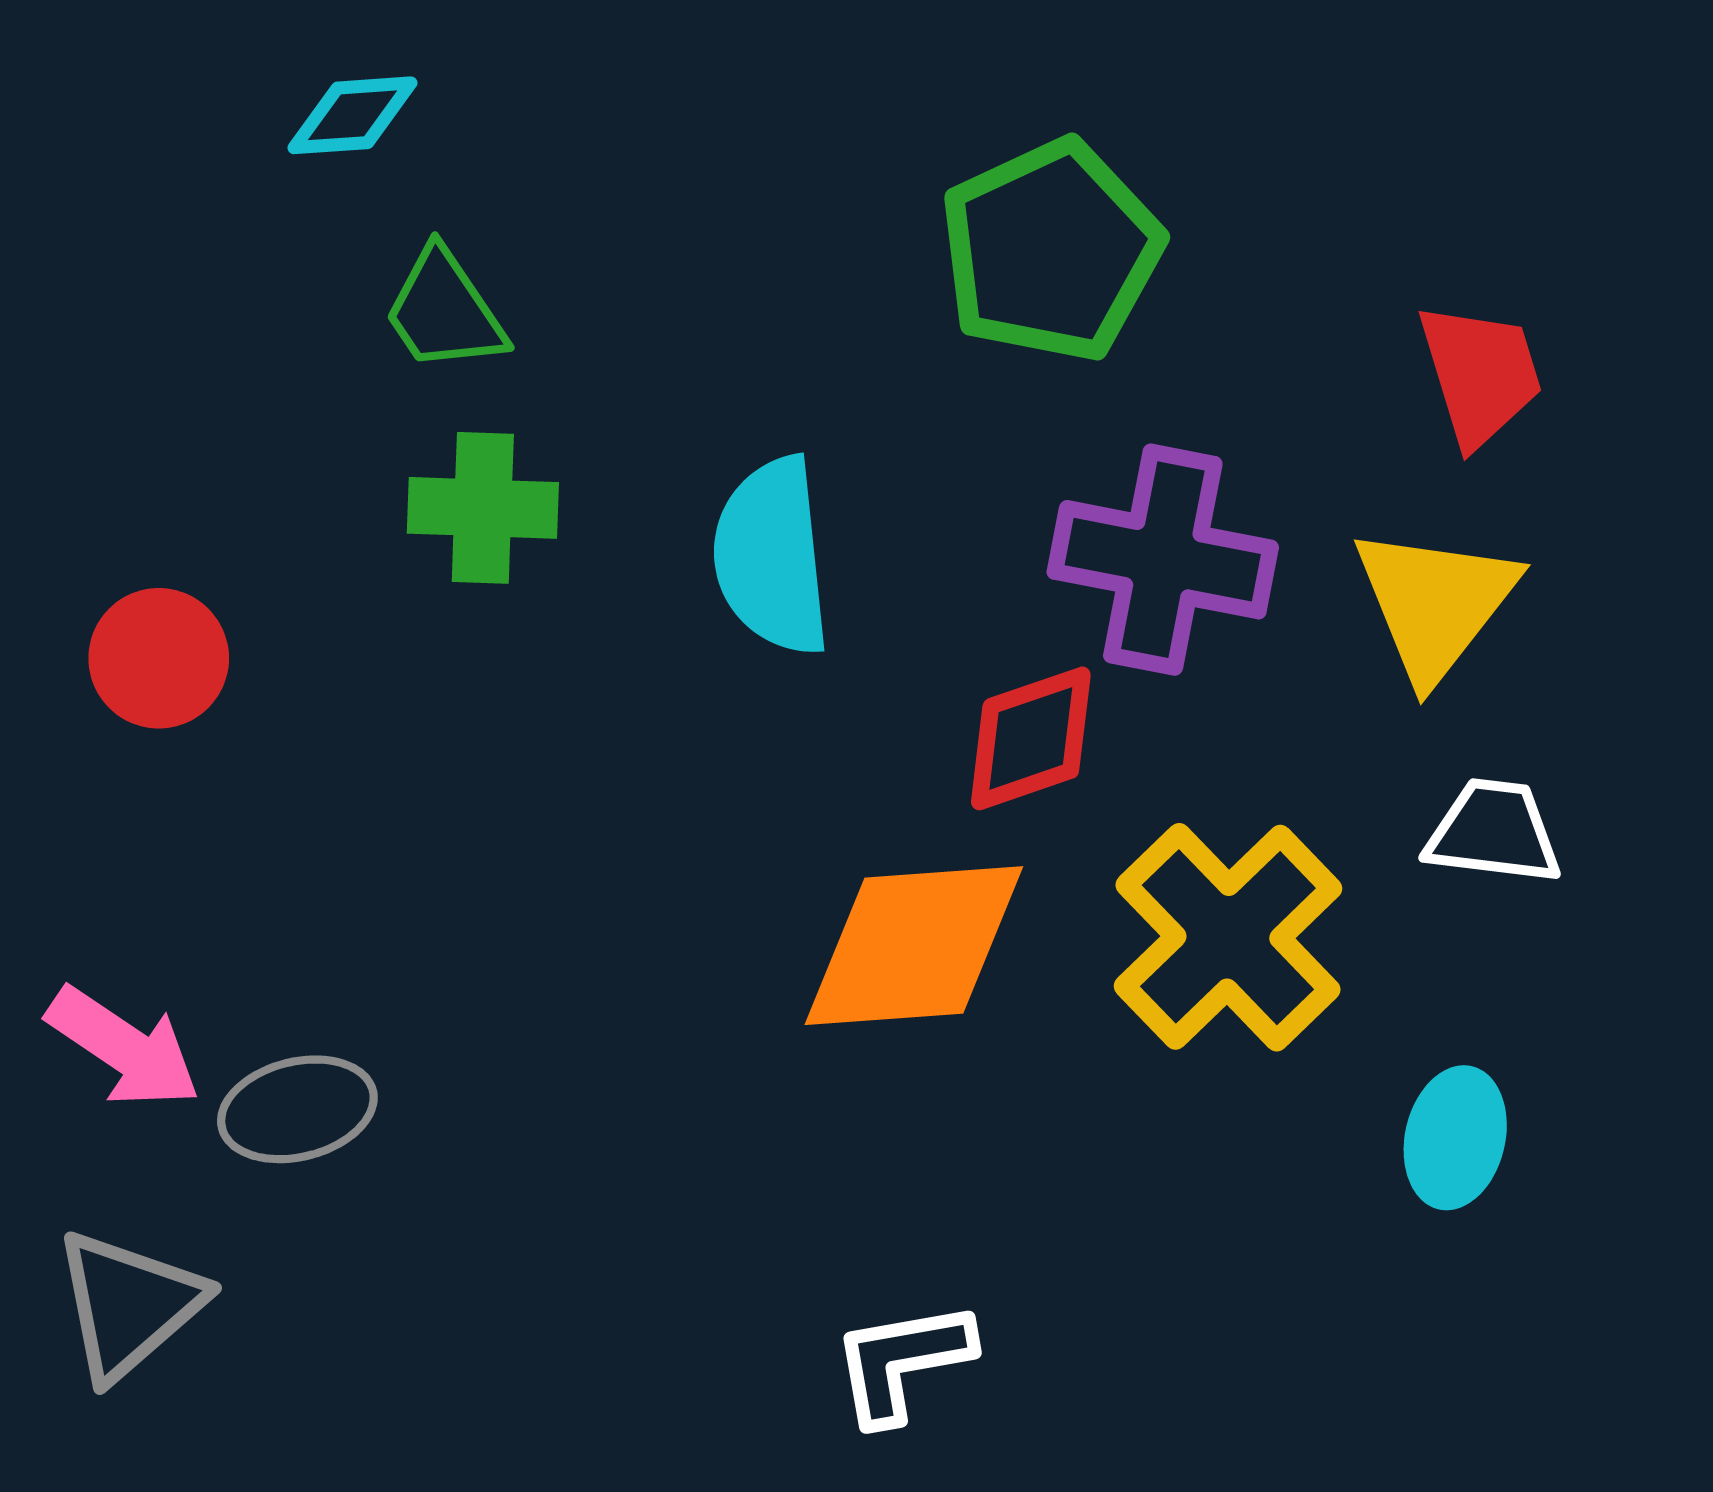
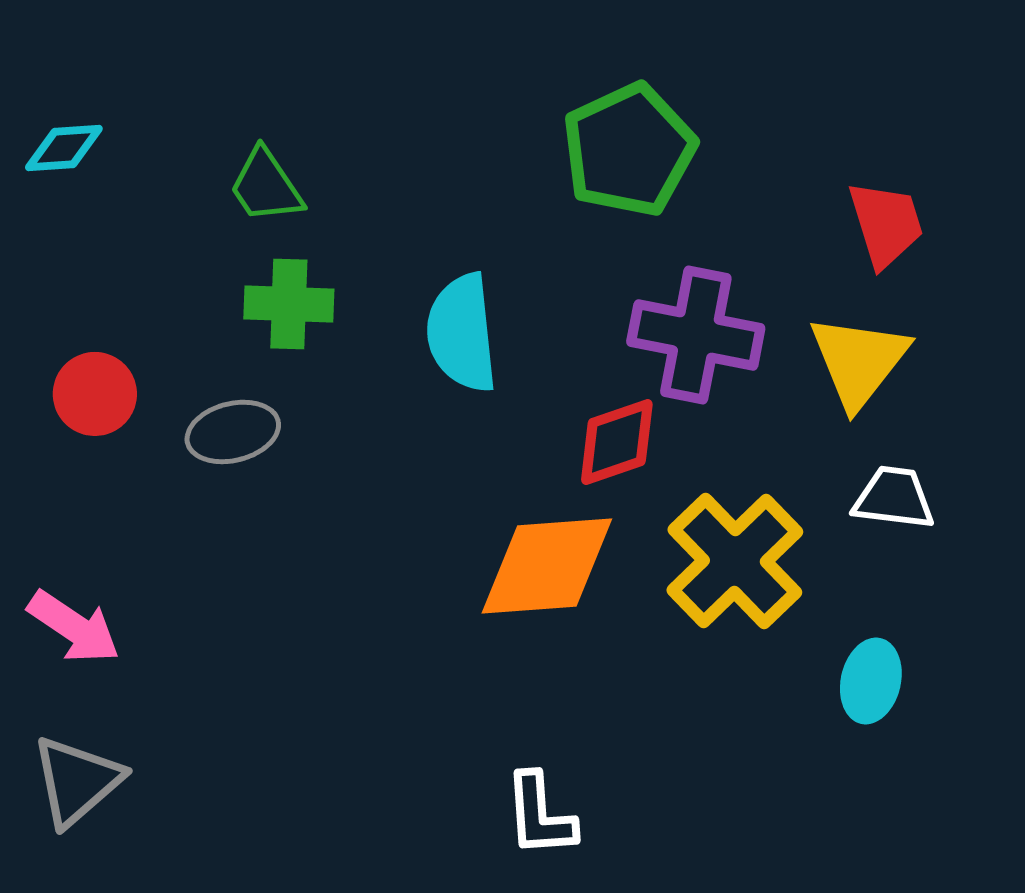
cyan diamond: (353, 115) -> (64, 148), moved
gray ellipse: (297, 1109) -> (233, 432), moved
white L-shape: (902, 1362) -> (540, 815), turned -84

